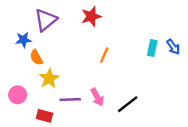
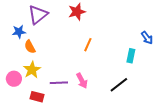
cyan rectangle: (152, 48) -> (131, 56), moved
yellow star: (49, 78) -> (32, 70), moved
black line: (128, 104) -> (119, 85), moved

